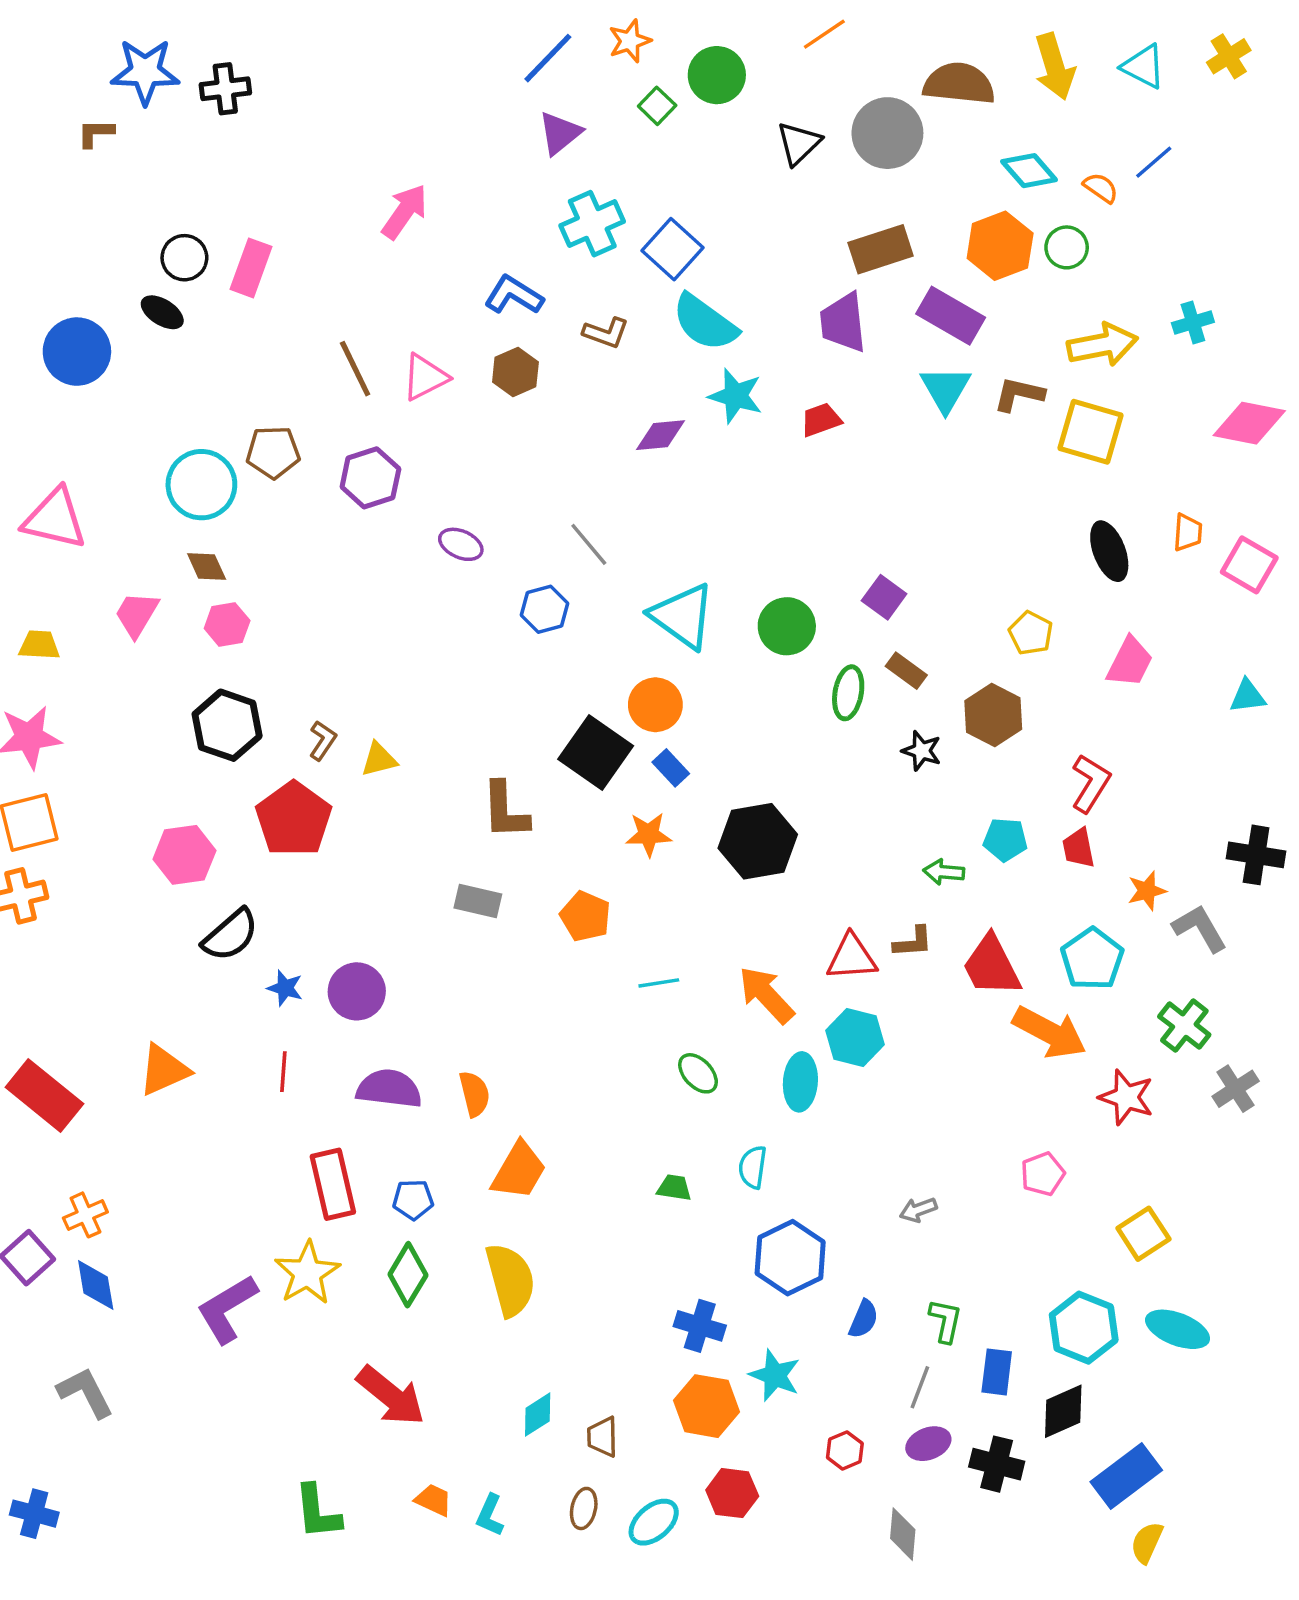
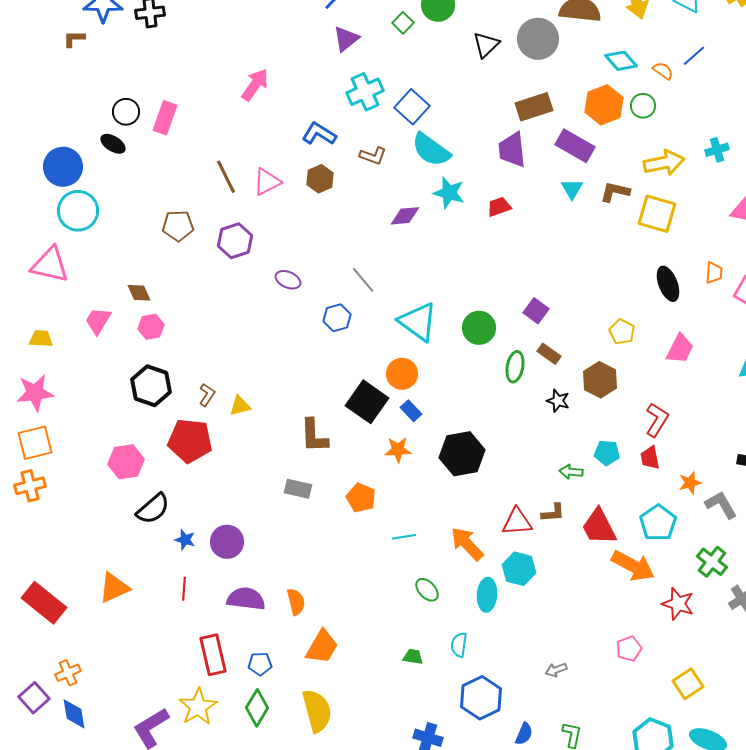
cyan triangle: (945, 389) -> (572, 189), size x0.7
cyan circle: (201, 485) -> (78, 211), moved
red pentagon: (294, 819) -> (190, 441), turned -30

